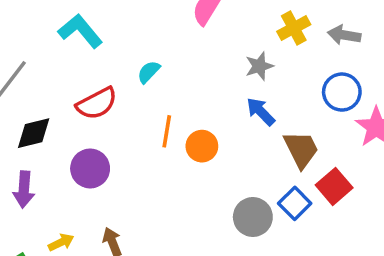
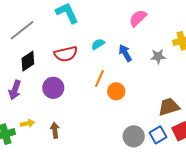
blue arrow: (261, 112) -> (125, 53), moved
black diamond: (34, 133) -> (28, 61), turned -35
brown trapezoid: (301, 149) -> (169, 107), turned -95

